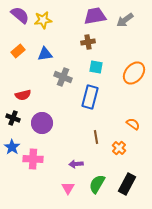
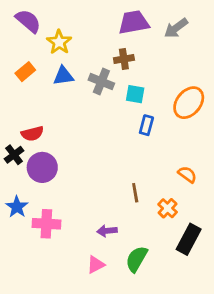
yellow star: (43, 20) -> (59, 42), moved, turned -30
gray cross: (63, 77) -> (101, 82), moved
blue rectangle: (90, 97) -> (146, 125), moved, size x0.6
black cross: (13, 118) -> (14, 155), moved, turned 32
purple circle: (42, 123) -> (42, 167), moved
black rectangle: (127, 184) -> (189, 239), moved
pink triangle: (68, 188) -> (96, 265), turned 32

